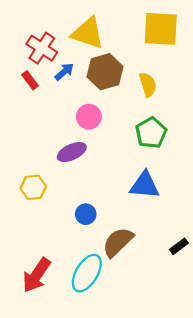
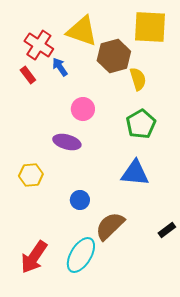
blue arrow: (64, 72) -> (60, 67), turned -84
brown hexagon: (105, 72) -> (114, 56), moved
purple ellipse: (72, 152) -> (67, 142), turned 40

